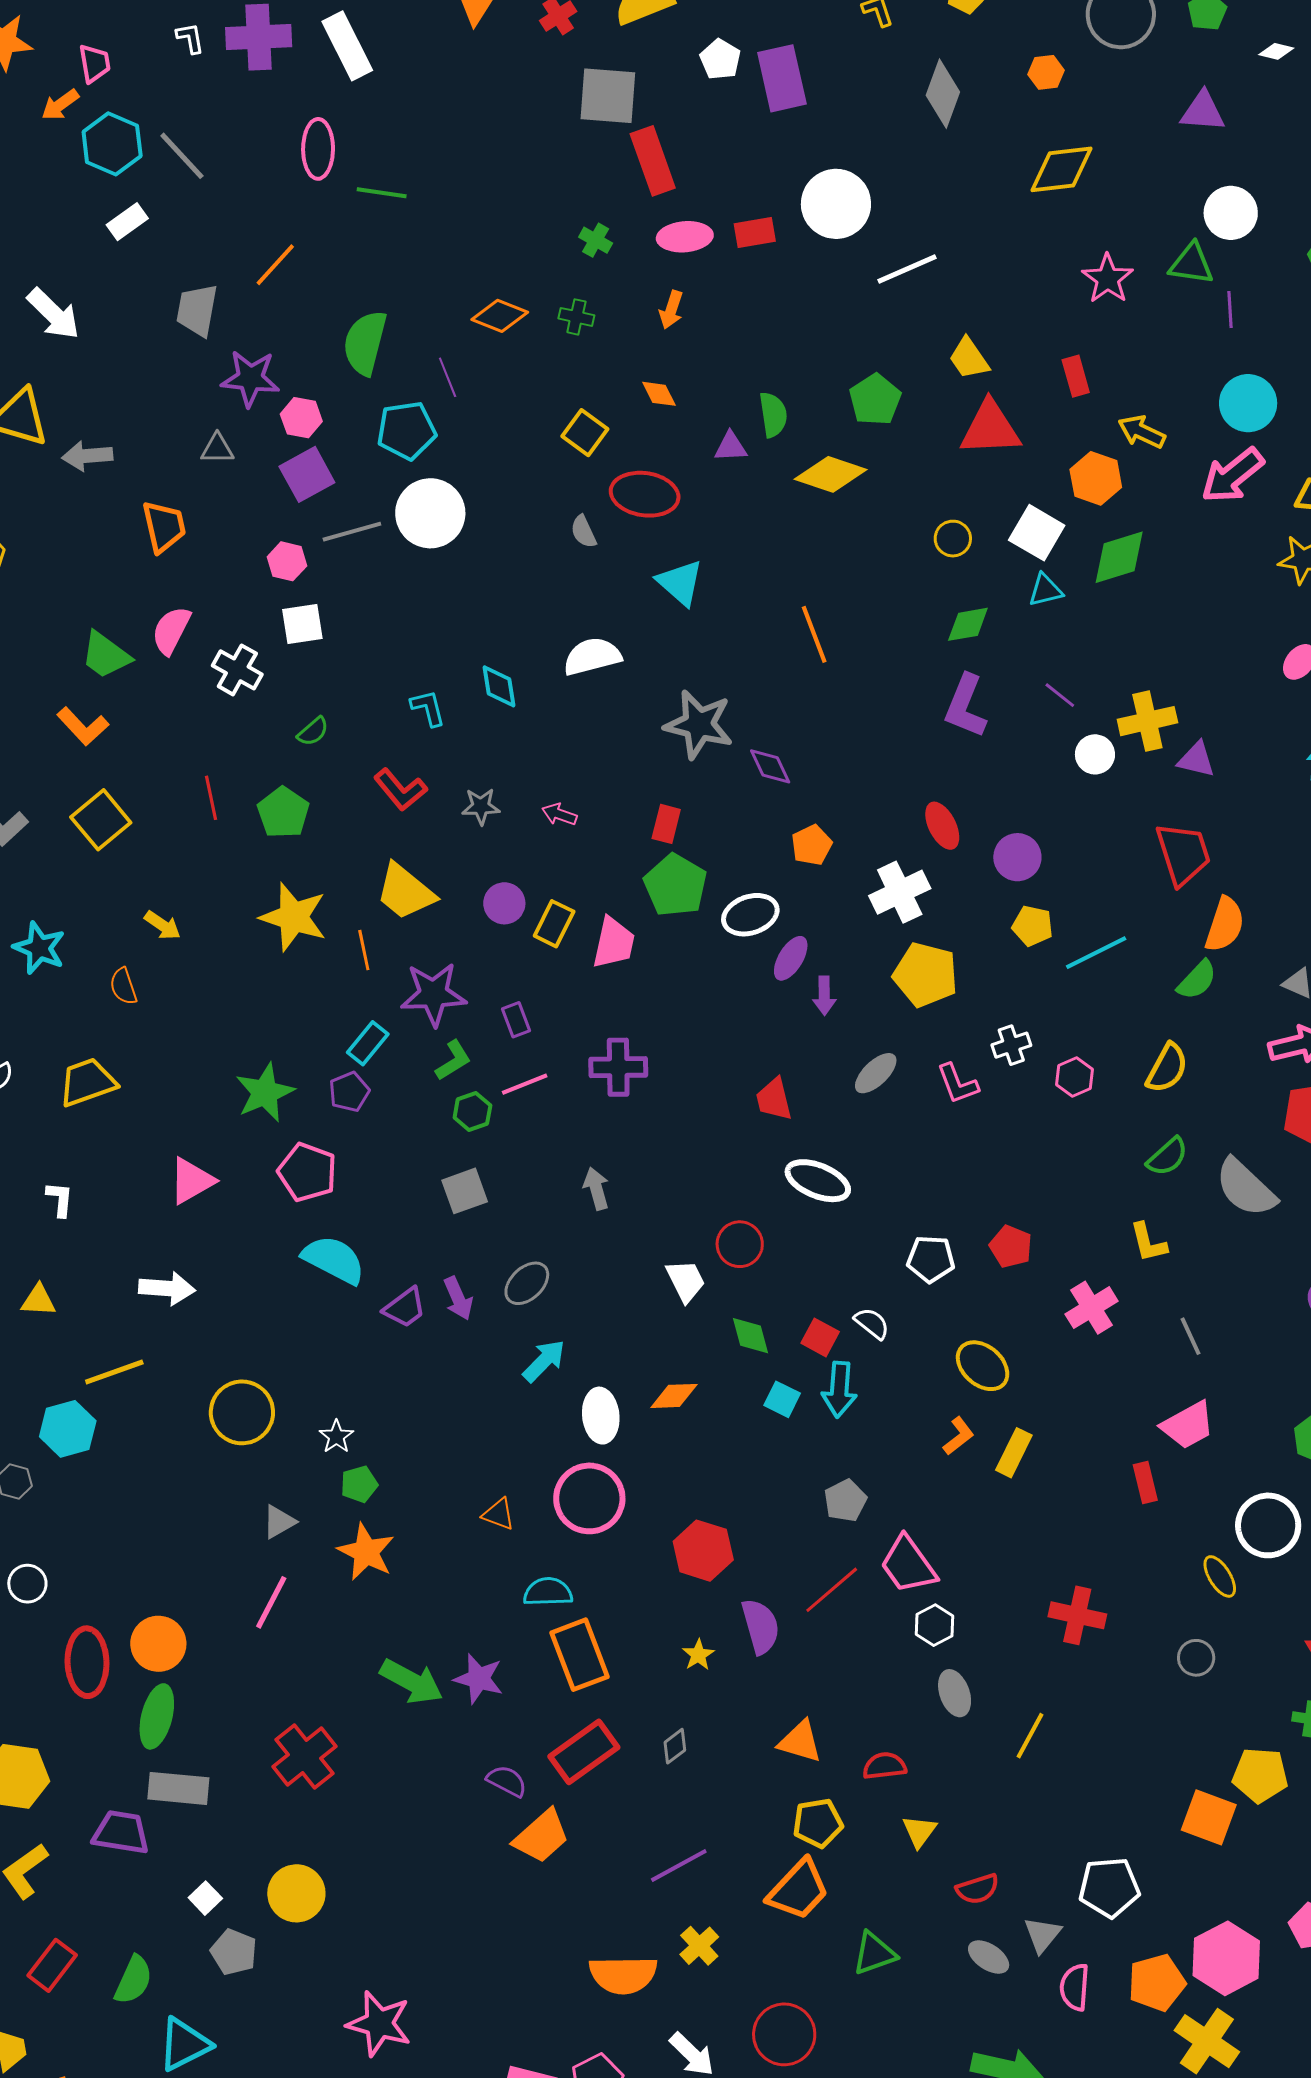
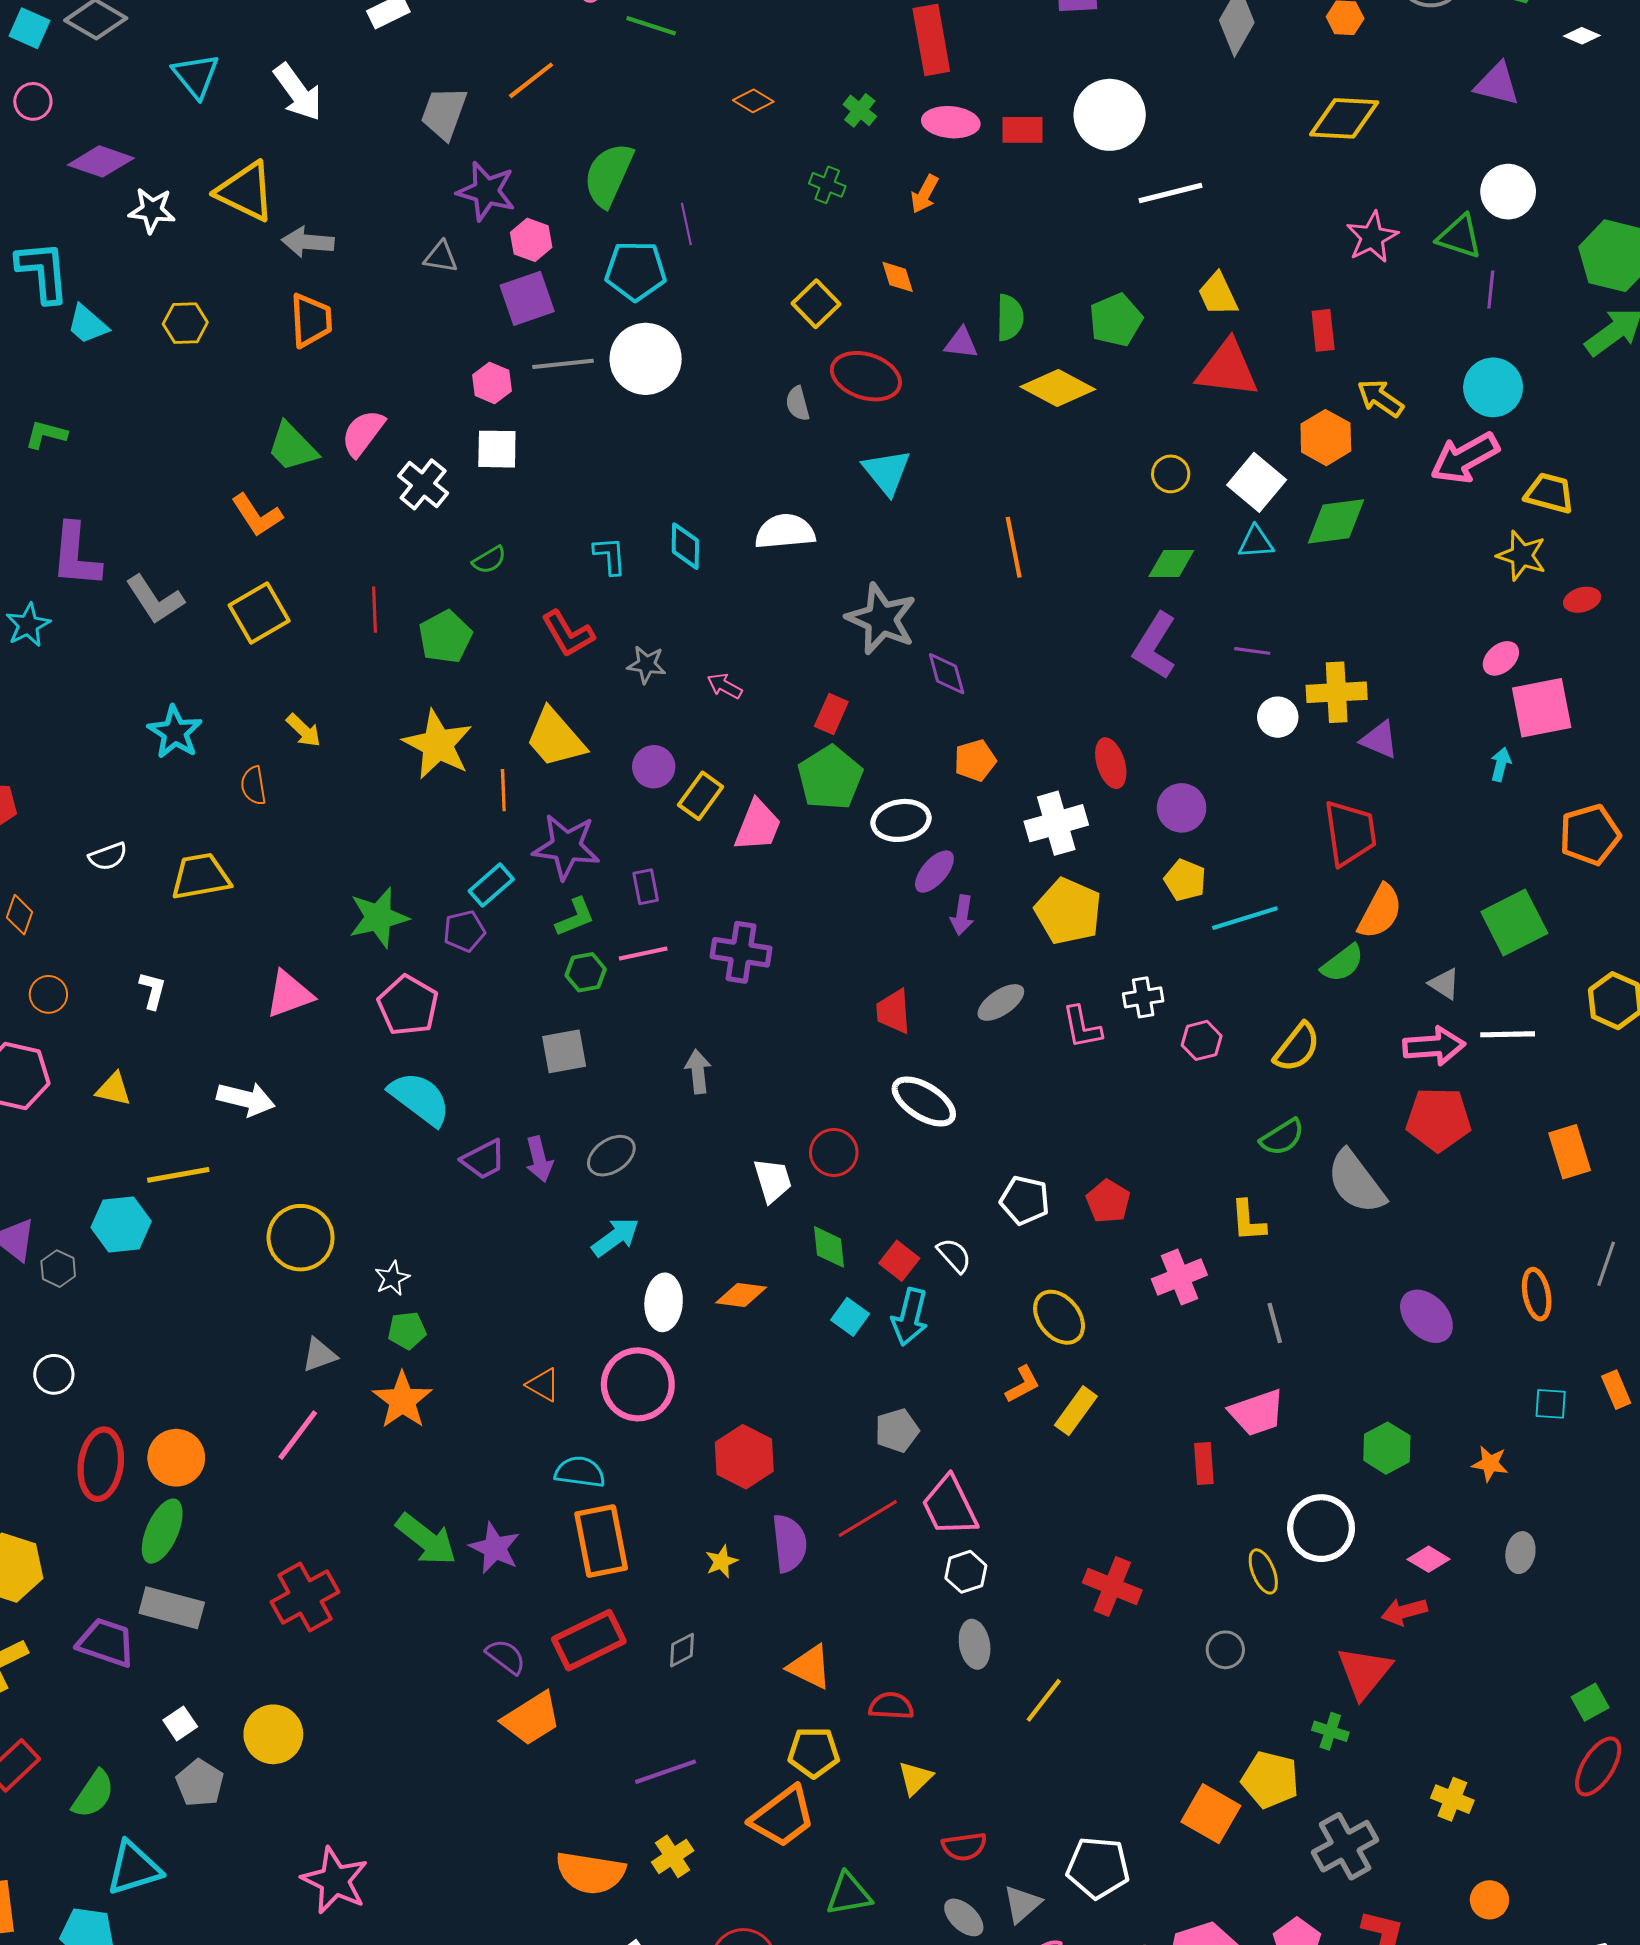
orange diamond: (500, 316) -> (753, 101), moved, size x0.7
orange trapezoid: (164, 526) -> (311, 320), moved
purple line: (1060, 695) -> (1252, 651), turned -40

